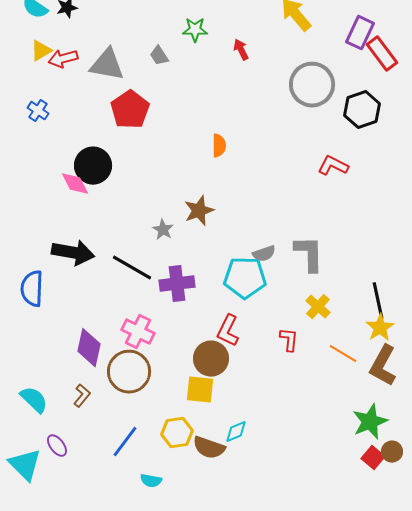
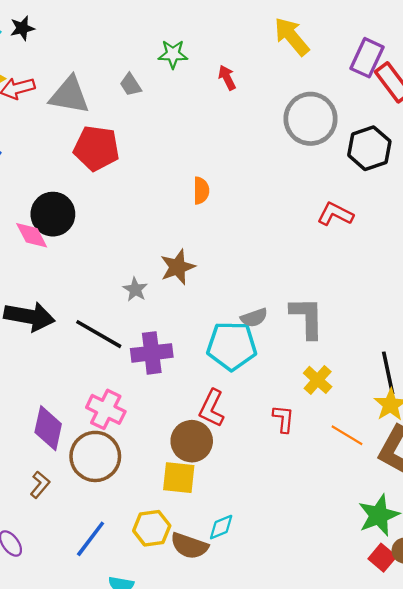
red pentagon: (130, 110) -> (96, 148), turned -30

